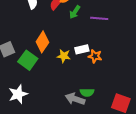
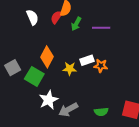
green semicircle: (87, 92) -> (101, 112), moved
white star: (18, 94) -> (49, 100), moved
gray arrow: (75, 99) -> (68, 110), moved, turned -42

